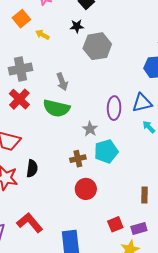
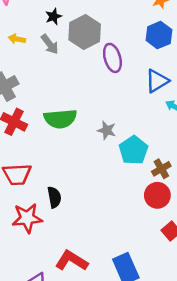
gray arrow: (62, 82) -> (50, 44), moved
purple ellipse: (114, 108) -> (112, 58), moved
brown cross: (78, 159) -> (161, 169), moved
red circle: (86, 189) -> (157, 195), moved

